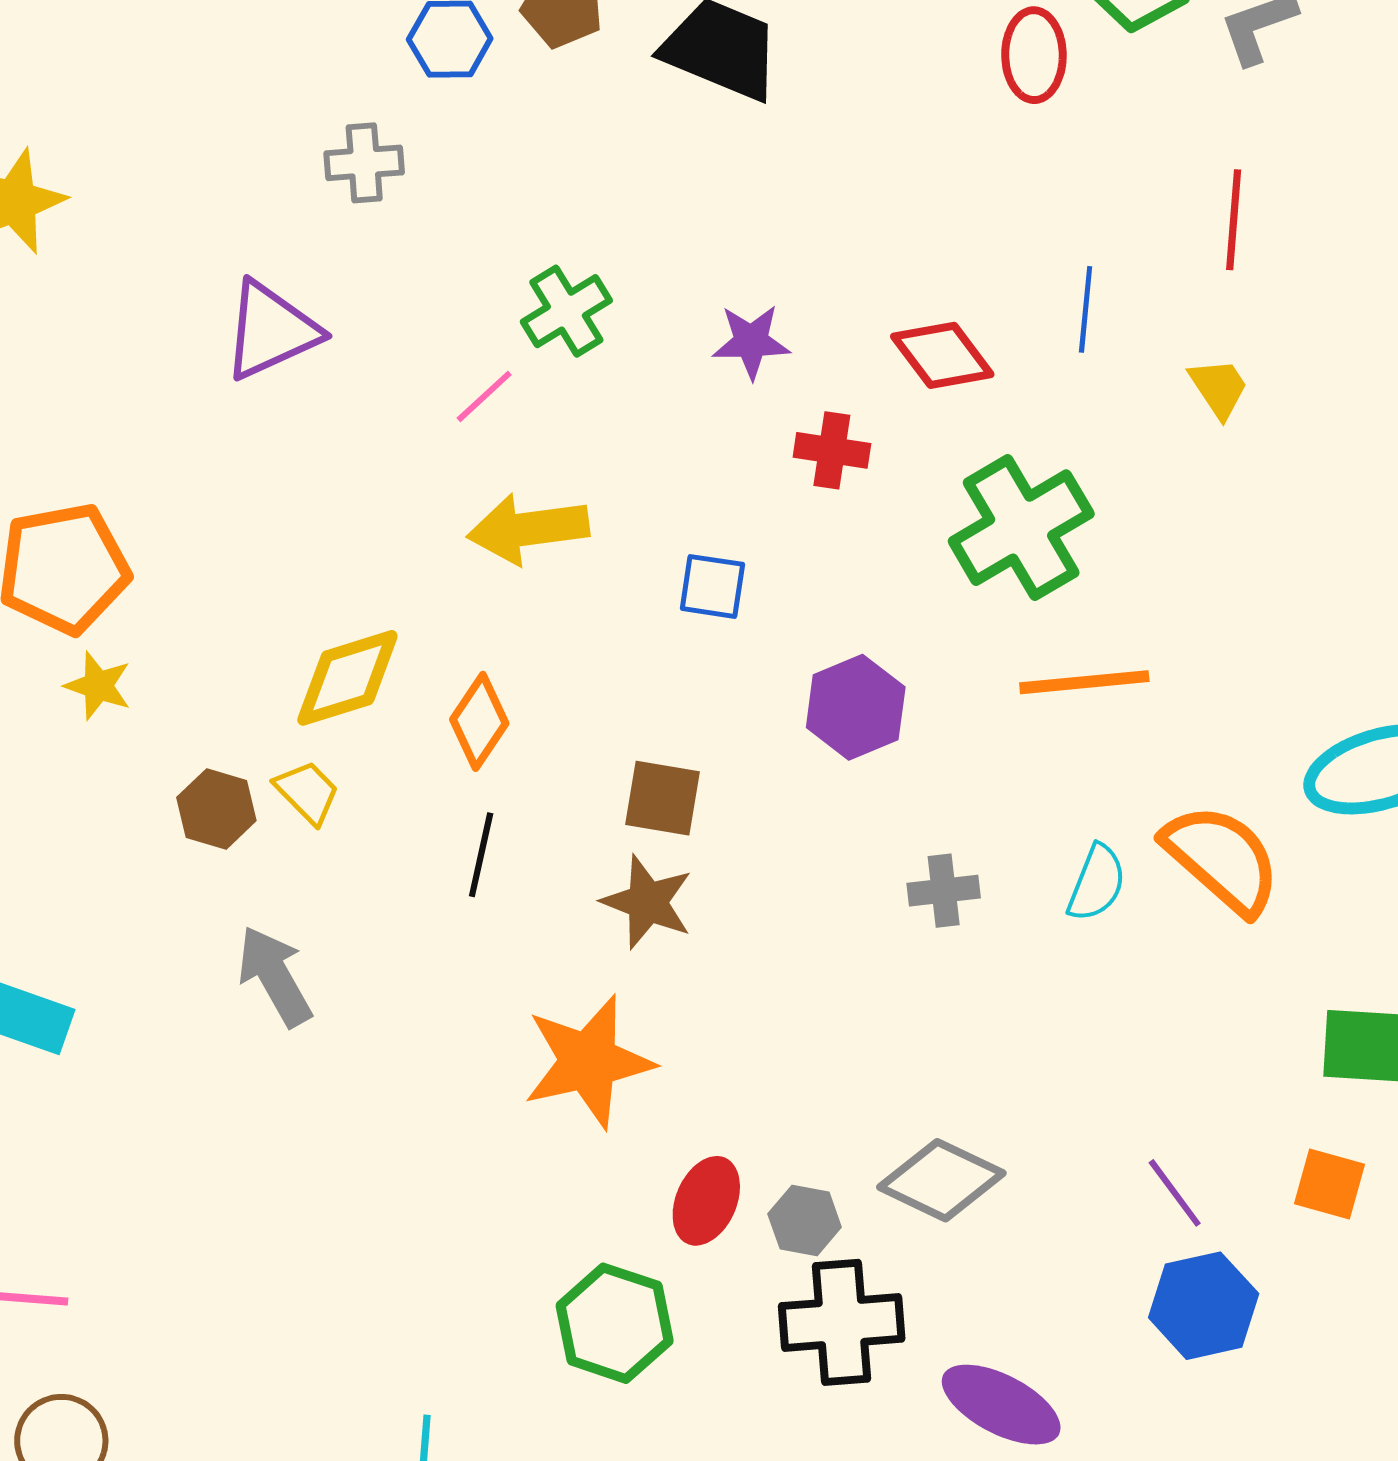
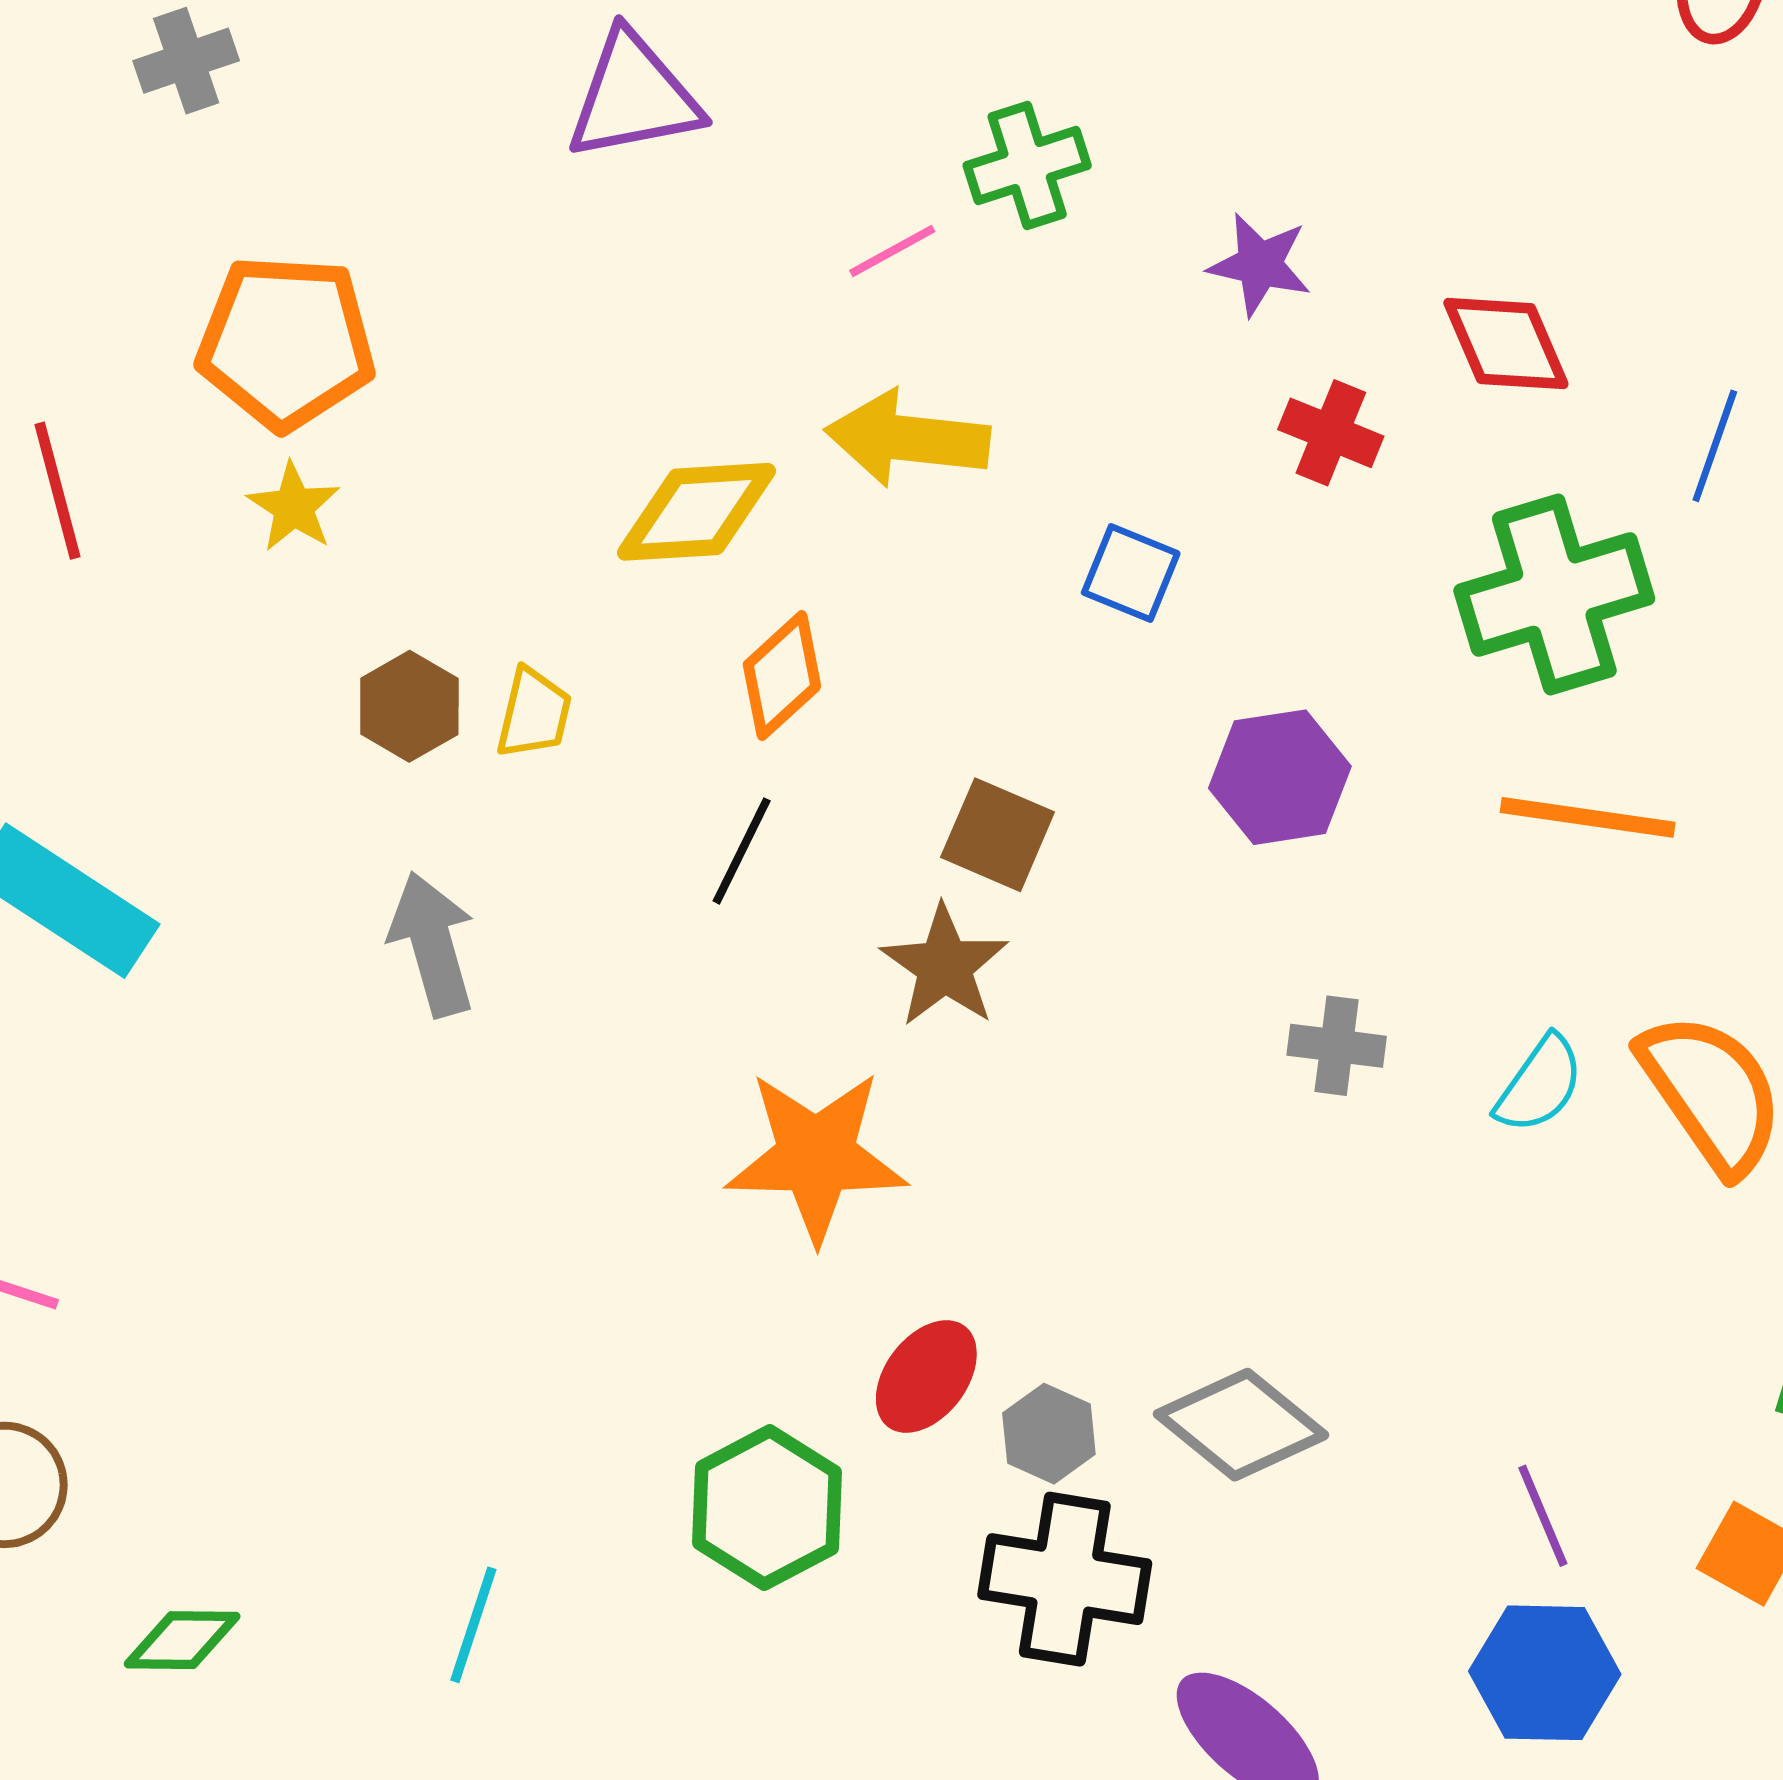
blue line: (1086, 309) -> (1715, 446), moved
yellow diamond: (347, 678) -> (696, 512), moved
yellow trapezoid: (307, 792) -> (534, 713), turned 44

